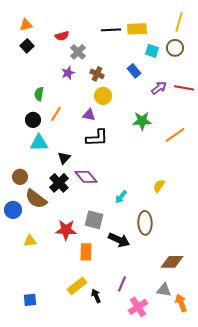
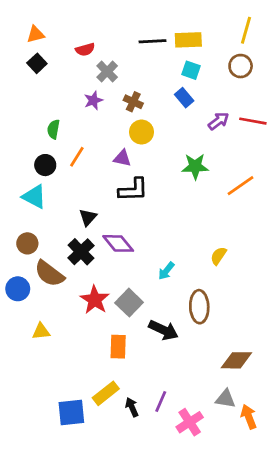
cyan square: (152, 51) -> (191, 70), moved
cyan triangle: (39, 143) -> (34, 197), moved, turned 30
gray square: (94, 220) -> (129, 303), turned 30
red star: (66, 230) -> (95, 300), moved, turned 30
purple line: (122, 284) -> (161, 402), moved
blue square: (30, 300) -> (71, 413), moved, size x1.5

